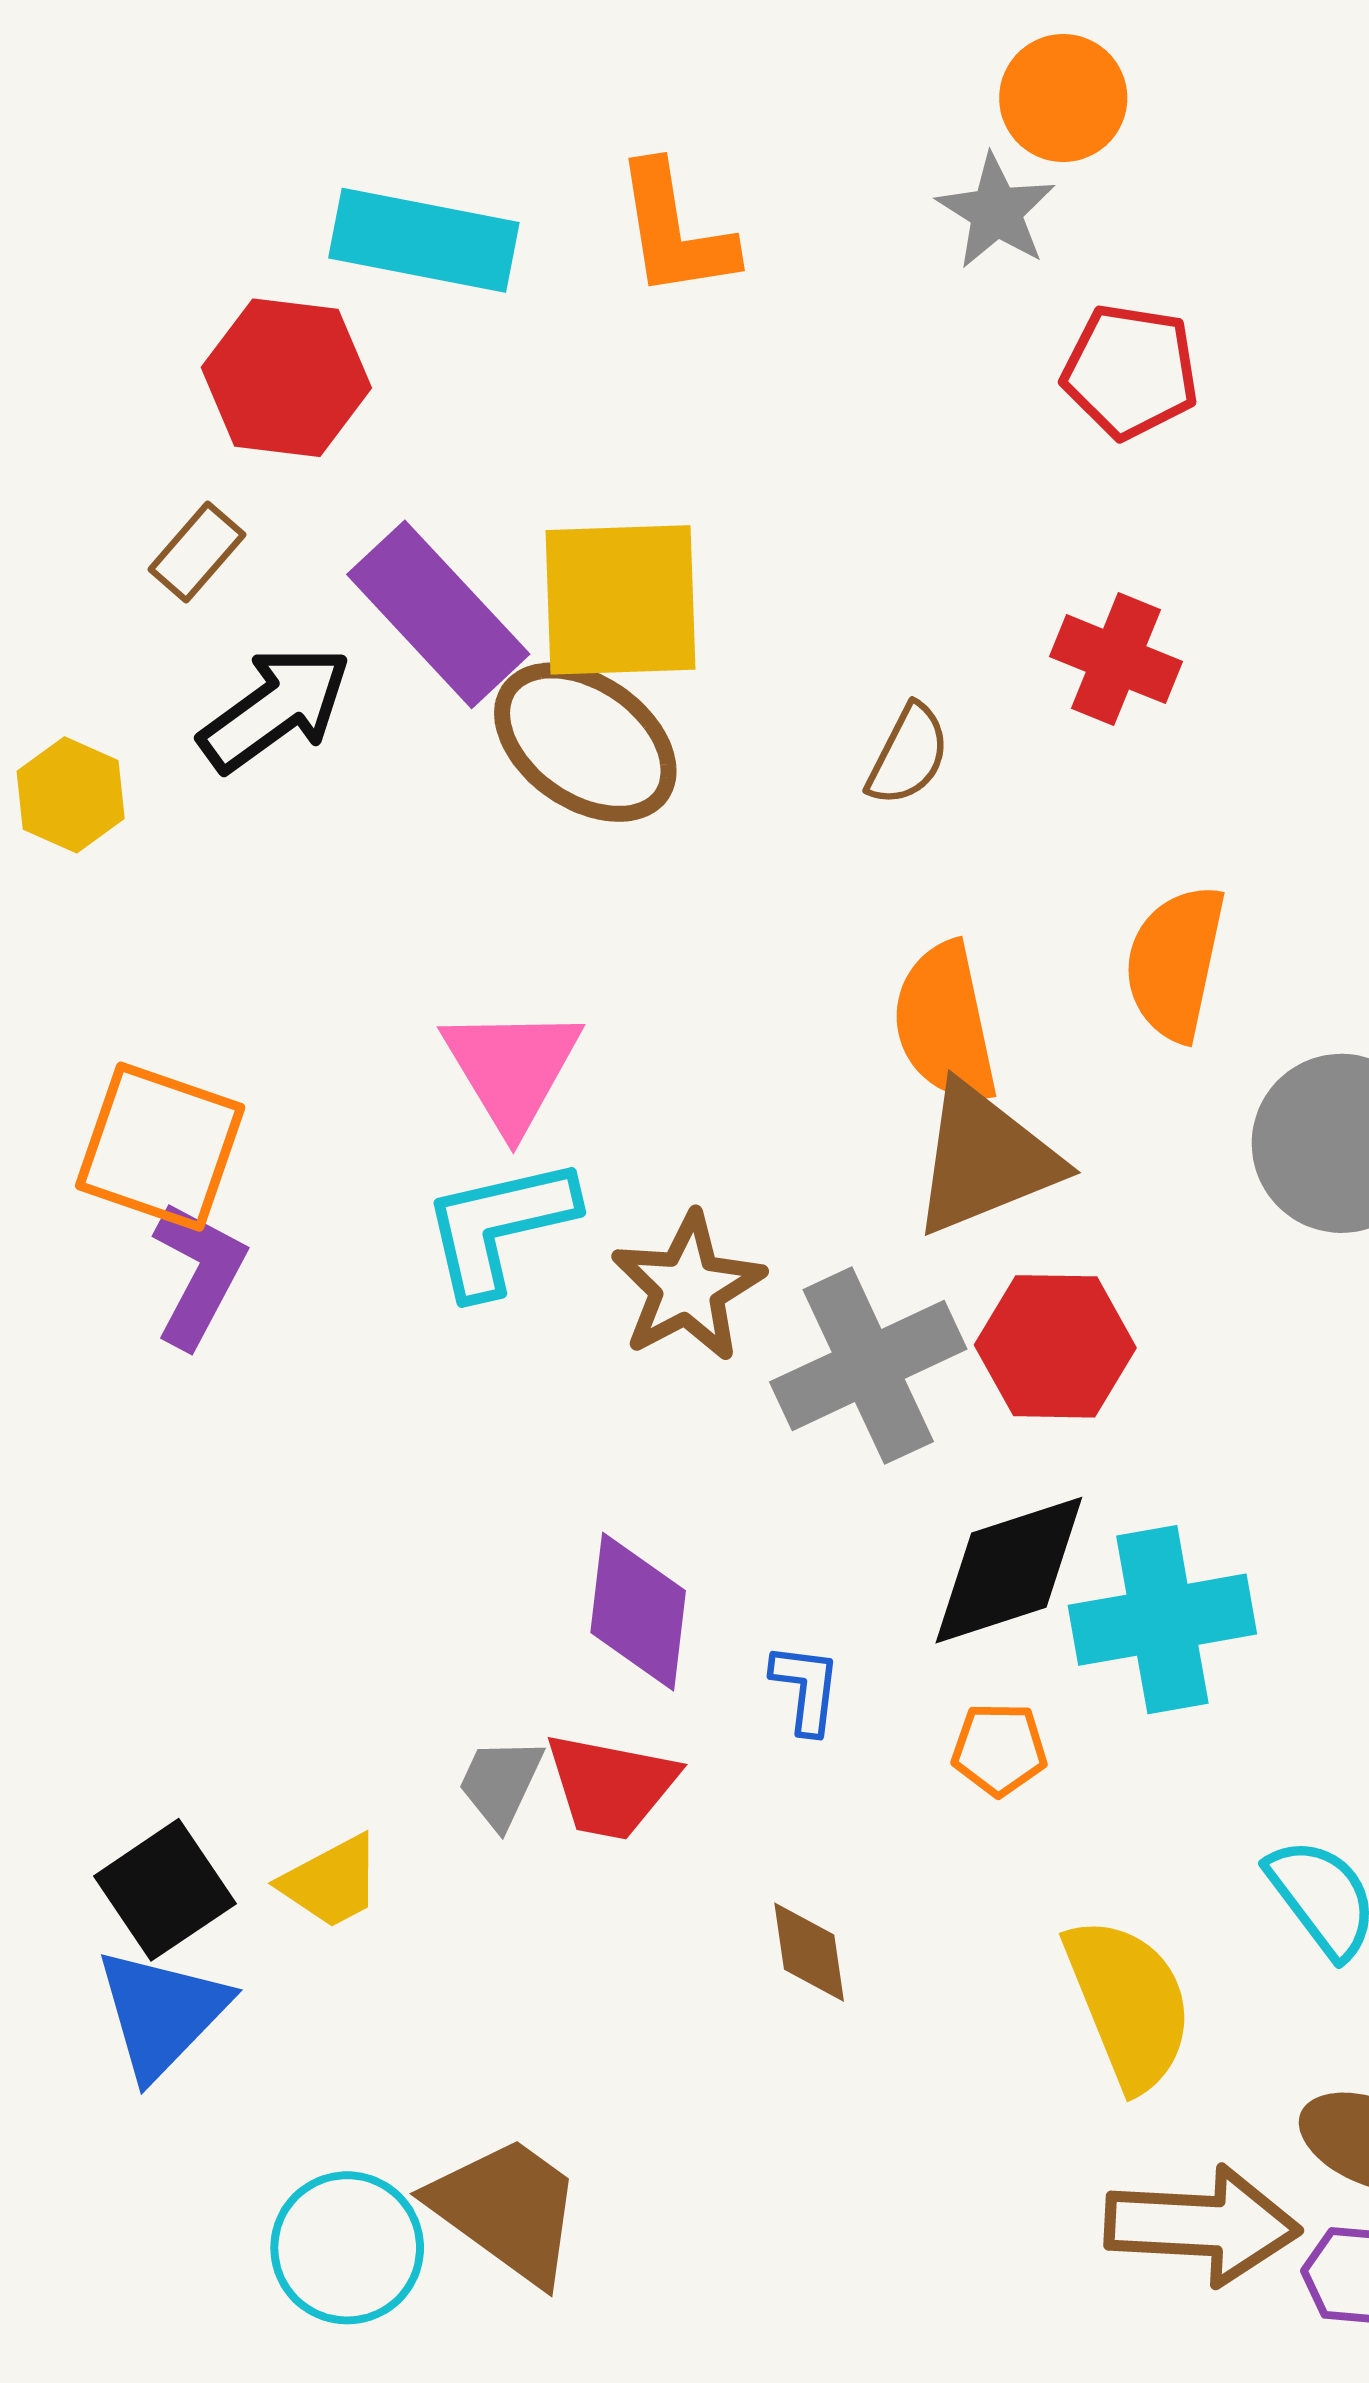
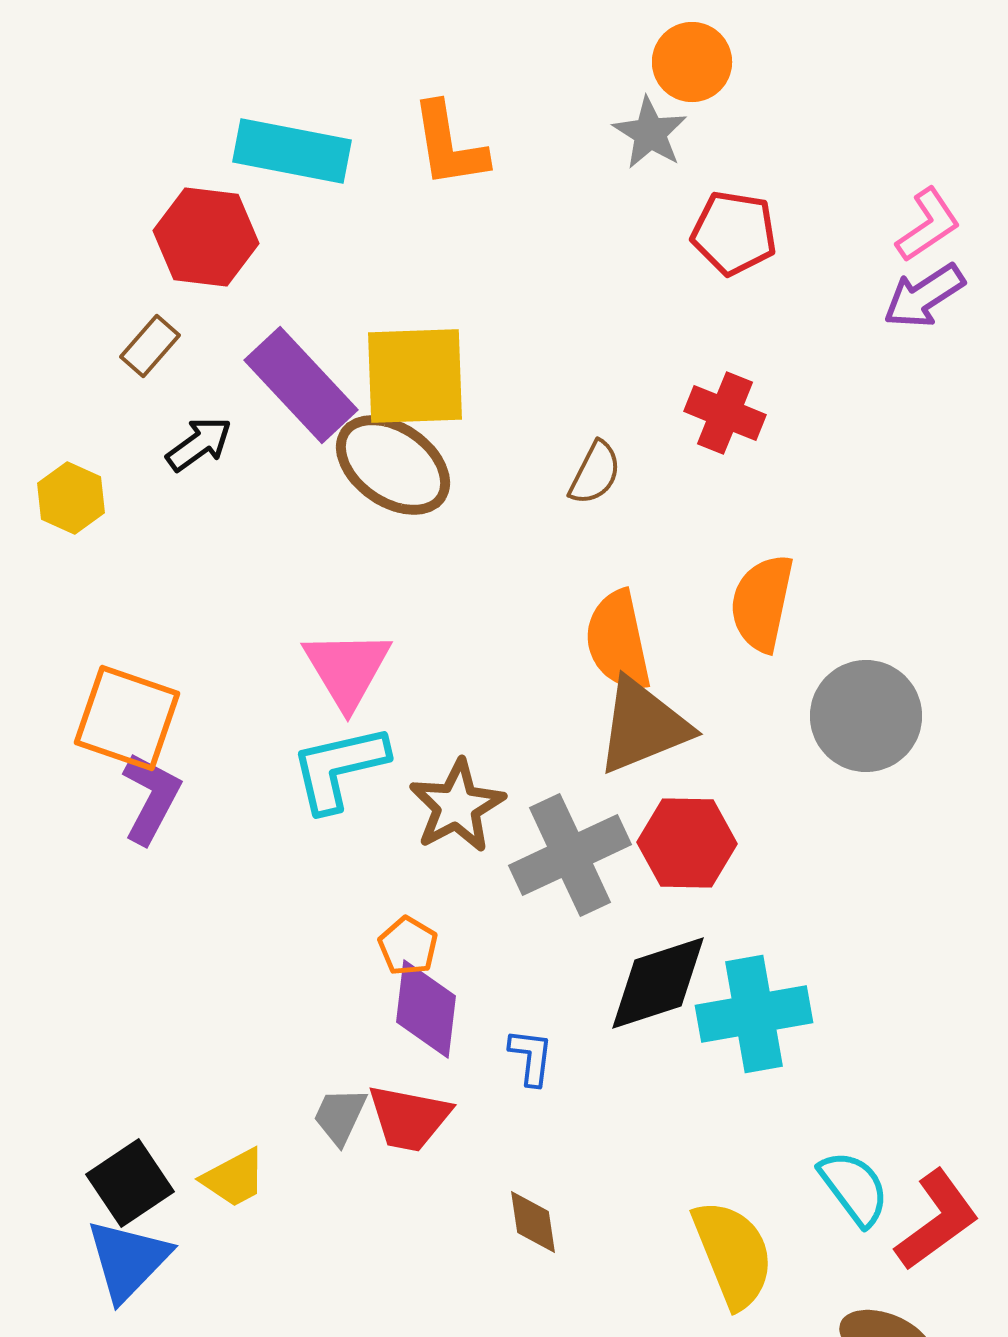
black arrow: (275, 709) -> (199, 444), size x0.7
orange pentagon: (999, 1749) -> (408, 946), moved, turned 30

